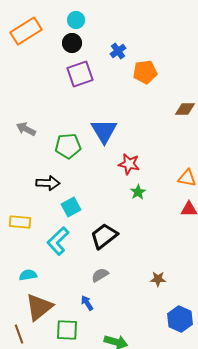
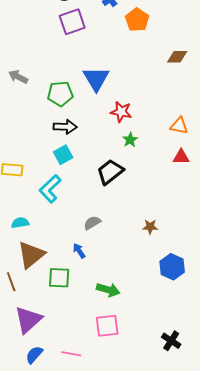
orange pentagon: (145, 72) -> (137, 20), turned -30
black arrow: (48, 183) -> (65, 127), moved
black trapezoid: (104, 236) -> (110, 172), moved

